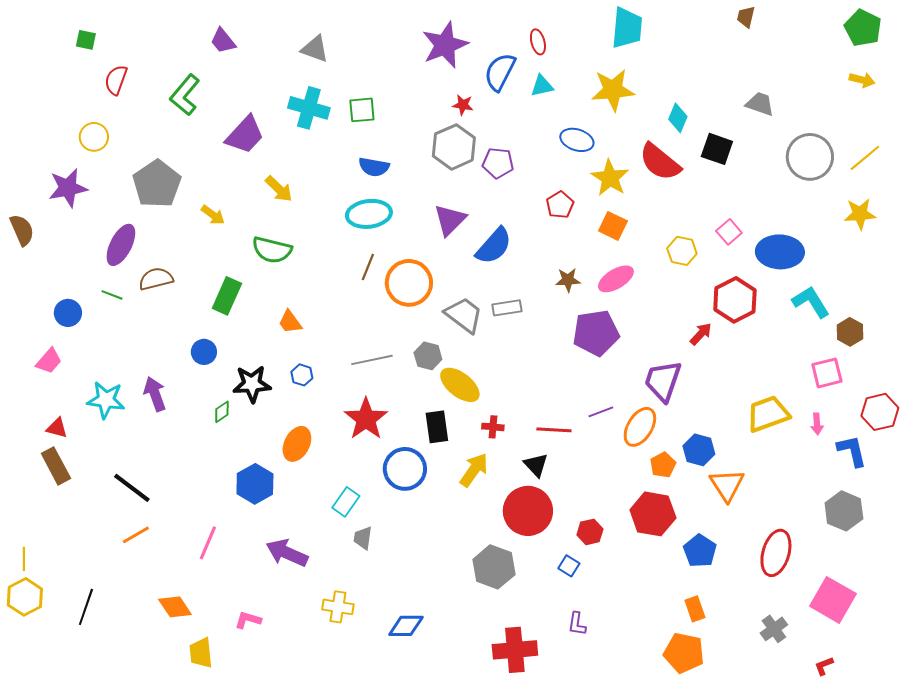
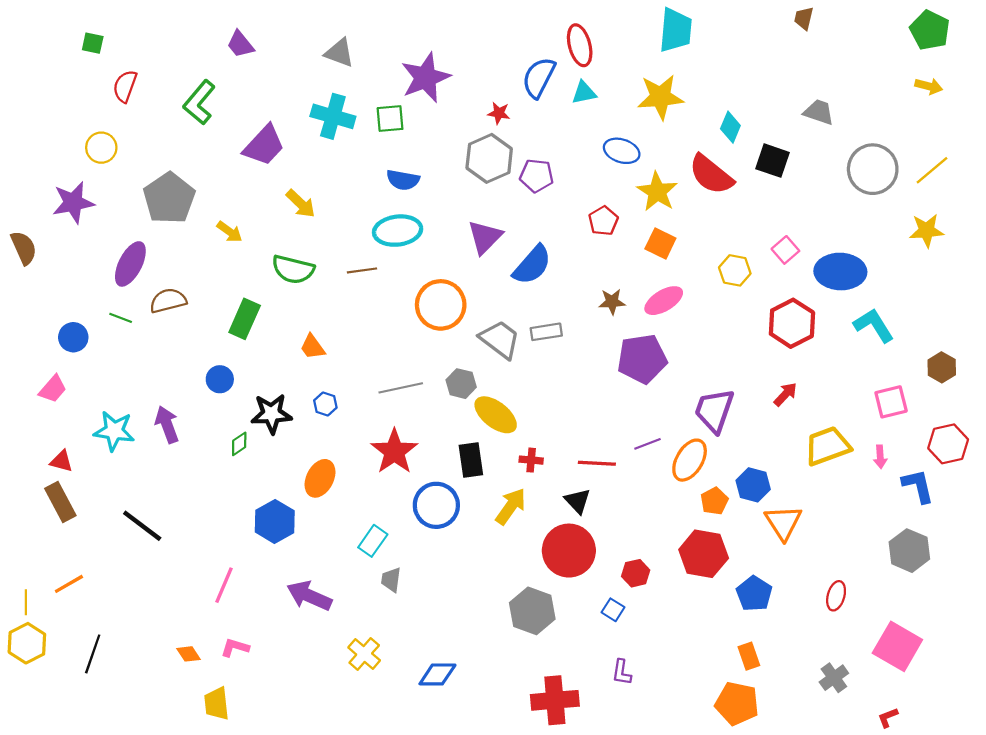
red ellipse: (538, 42) -> (580, 45), size x1.5
purple star: (445, 45) -> (426, 78), moved
brown line: (368, 267) -> (362, 270), moved, turned 60
brown hexagon: (850, 332) -> (942, 367), moved
red arrow: (701, 334) -> (785, 394), moved
orange line: (136, 535) -> (69, 584), moved
red ellipse: (776, 553) -> (836, 596), size x0.6
orange diamond: (175, 607) -> (189, 654), size x0.7
yellow cross: (338, 607) -> (364, 654), turned 32
pink L-shape: (248, 620) -> (235, 648), moved

